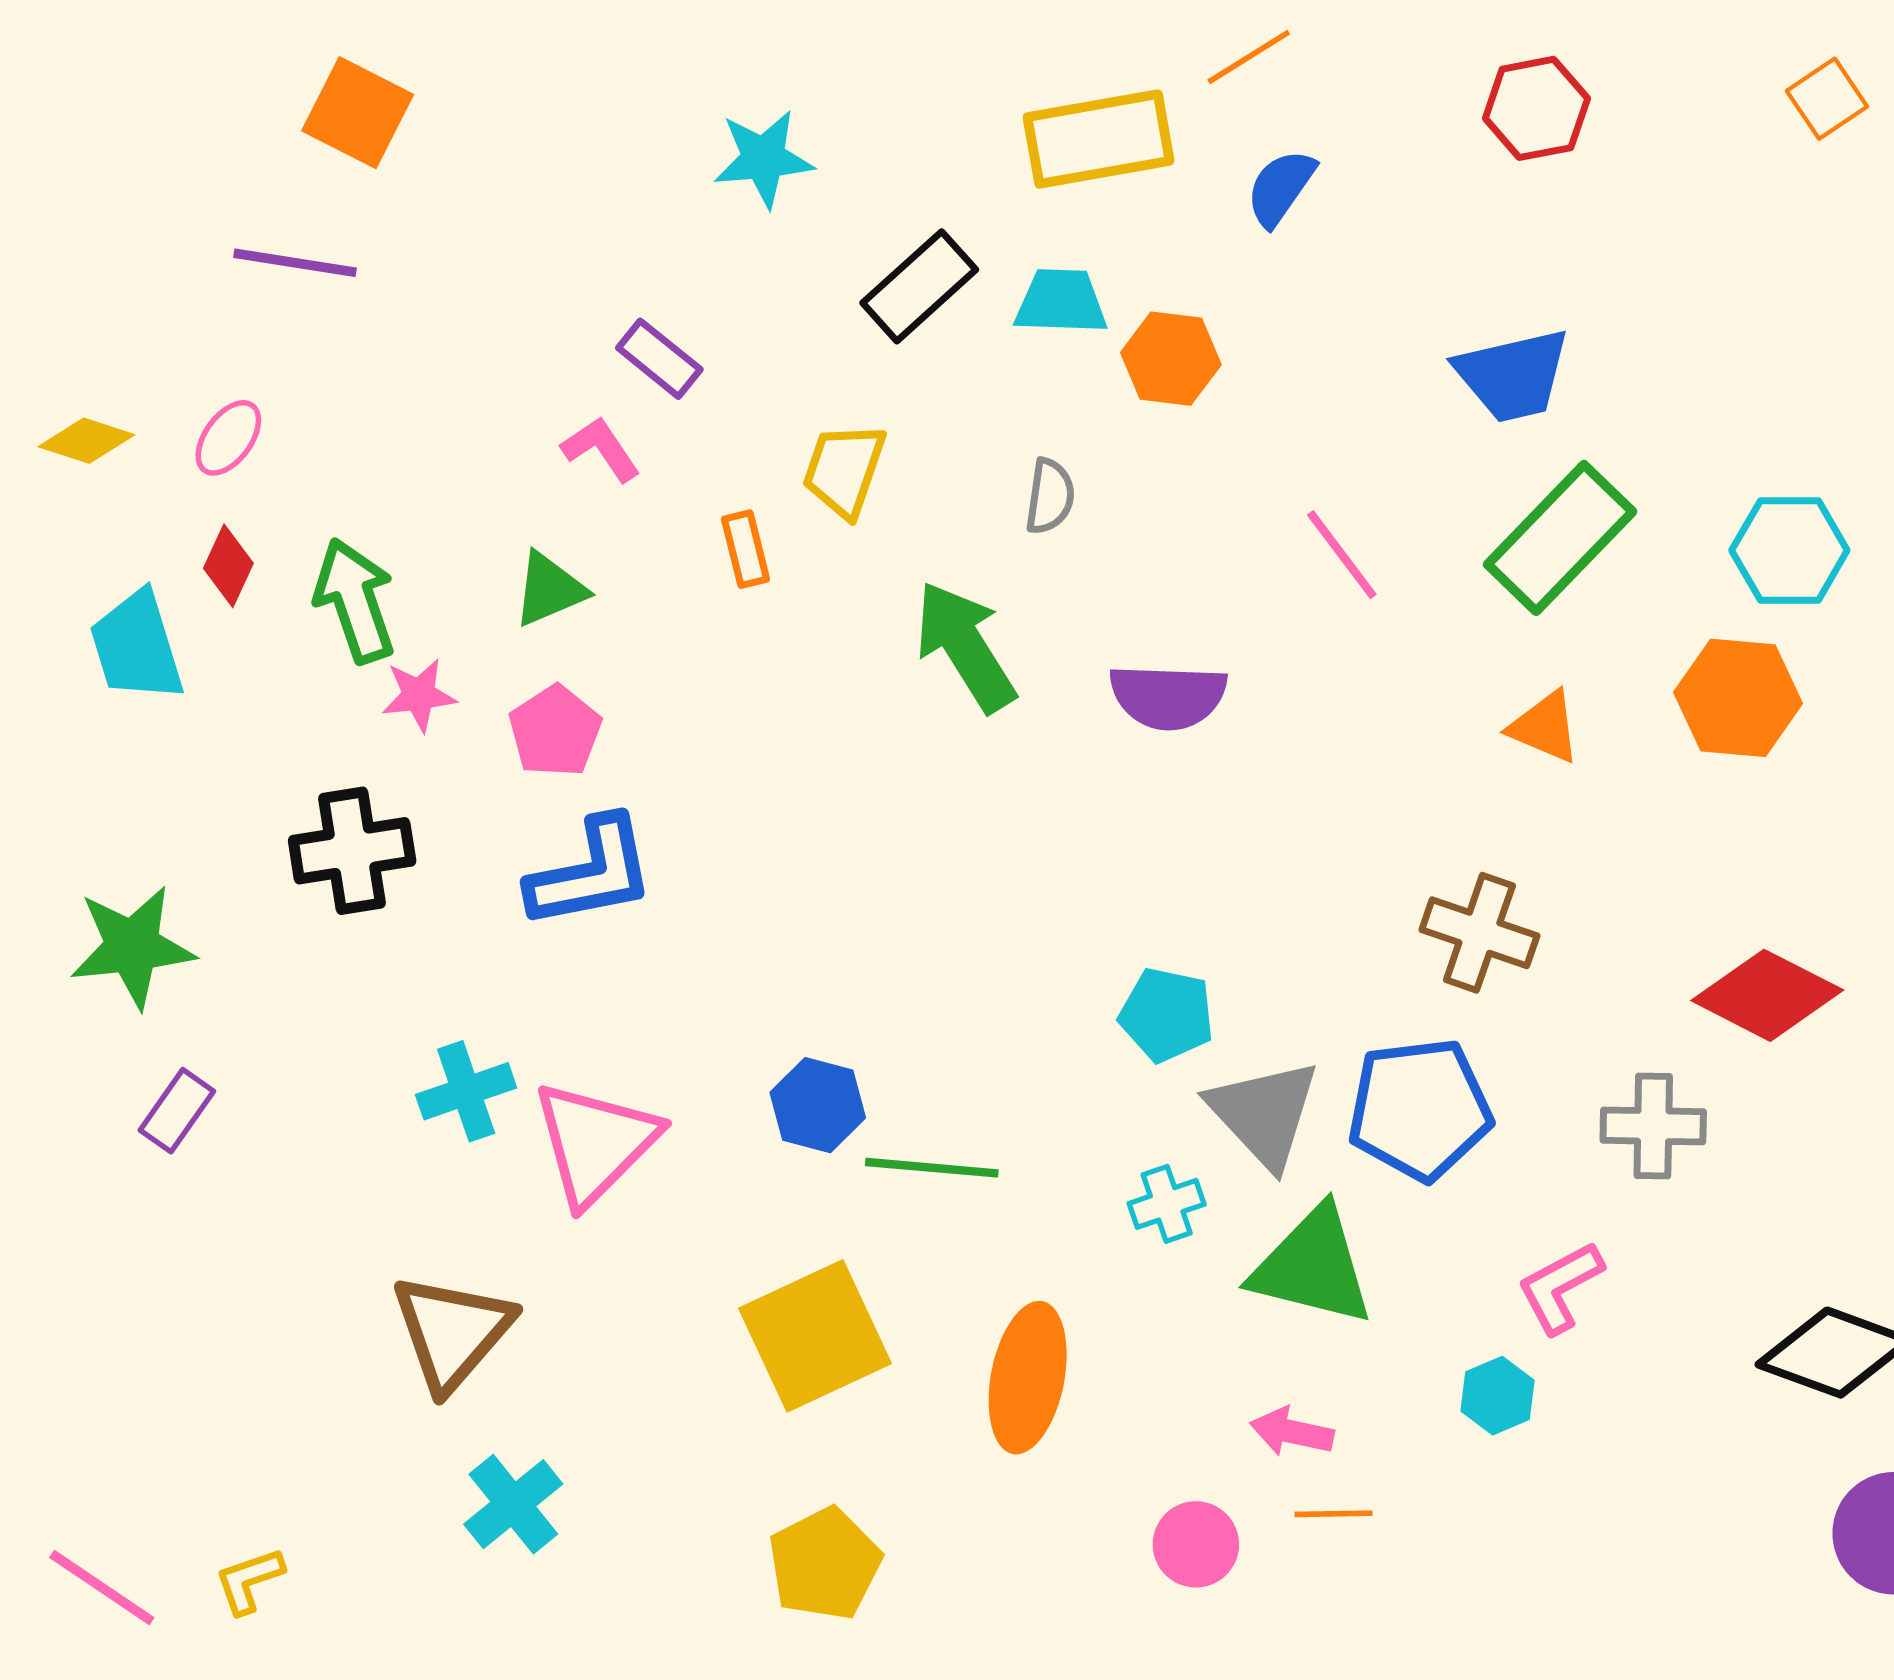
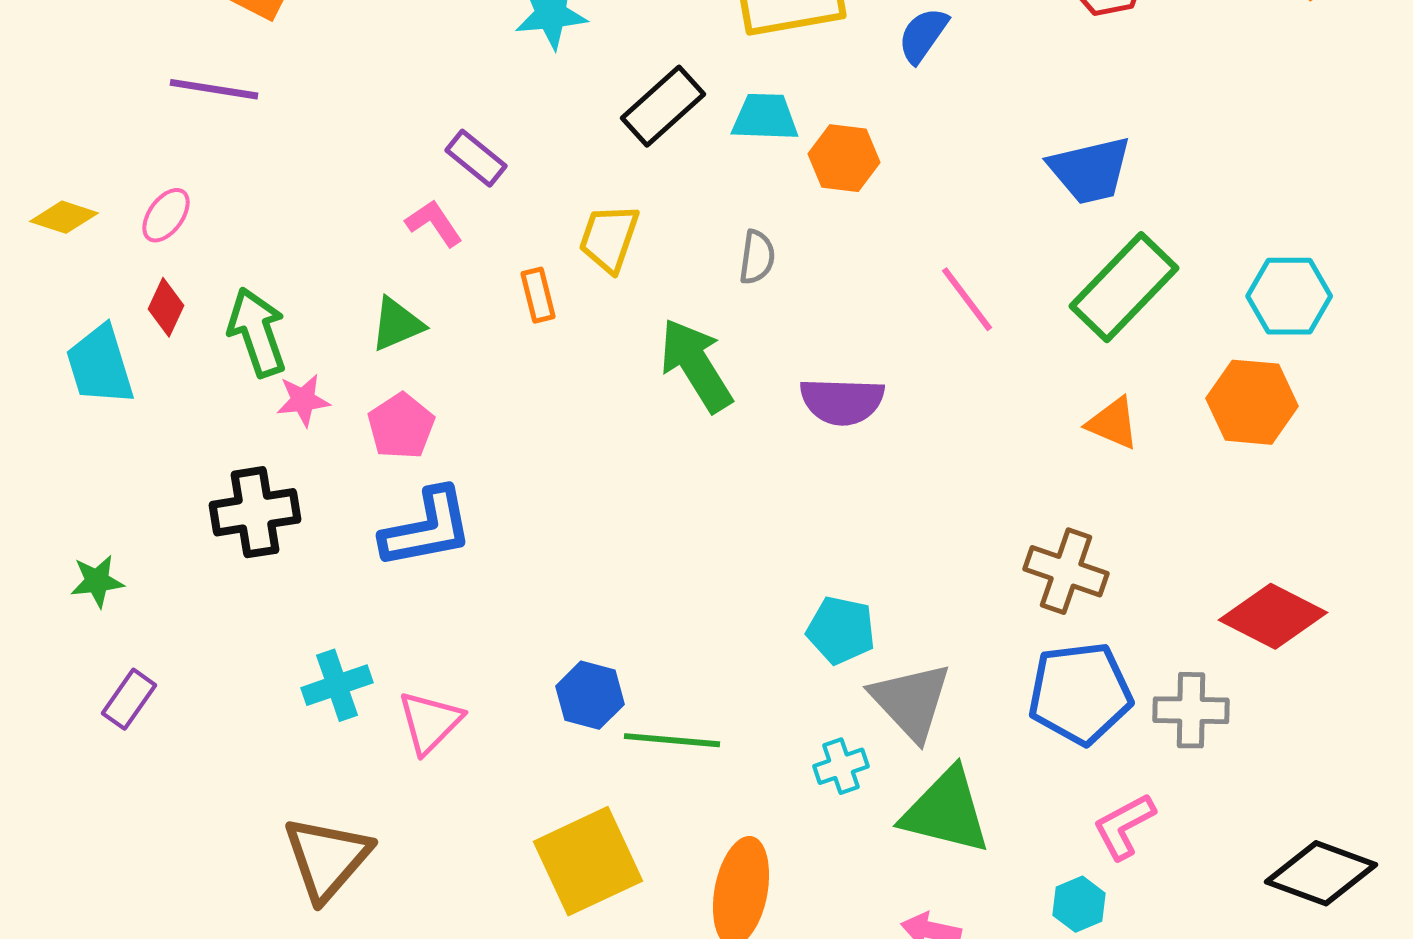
green star: (132, 947) -> (97, 581), size x0.6
blue pentagon: (1420, 1109) -> (1080, 693), moved
pink triangle: (595, 1143) -> (430, 722), size x0.7

